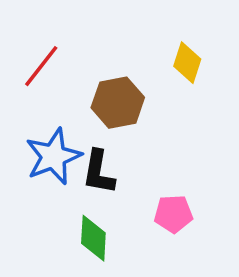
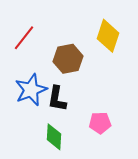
yellow diamond: (187, 63) -> (108, 36), size x1.4

